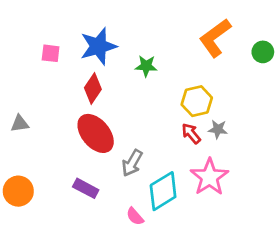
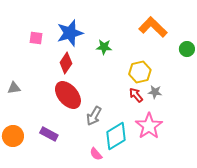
orange L-shape: (215, 38) -> (153, 27), turned 80
green circle: (263, 52) -> (187, 49), moved
purple rectangle: (86, 188) -> (49, 134), moved

